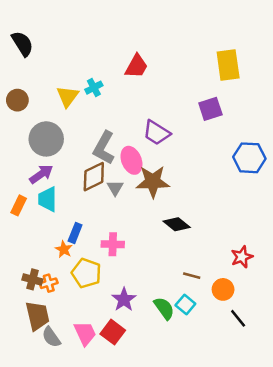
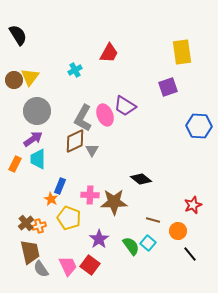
yellow triangle: (68, 96) -> (30, 77), moved
pink ellipse: (131, 160) -> (105, 115), moved
brown star: (153, 182) -> (114, 202), moved
brown cross: (32, 279) -> (26, 223), turned 35

